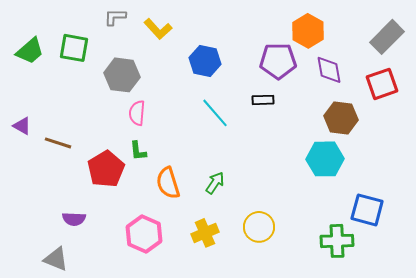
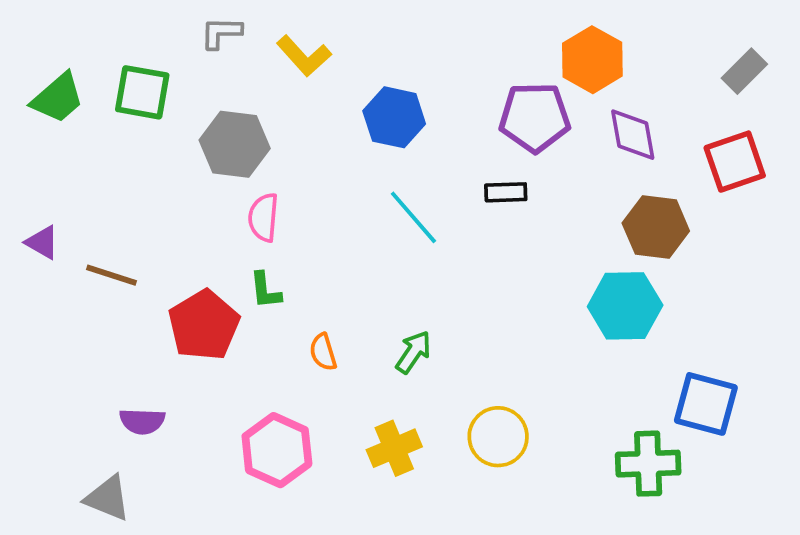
gray rectangle: (387, 37) -> (744, 71), size x0.7
orange semicircle: (168, 183) -> (323, 352), size x0.6

